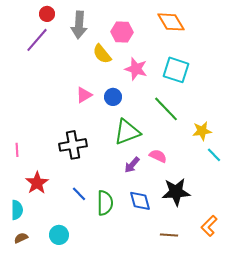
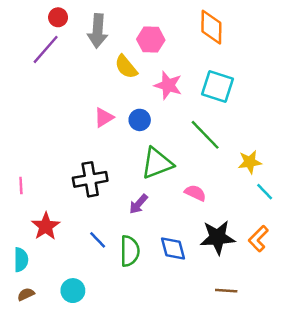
orange diamond: (171, 22) -> (211, 27), turned 32
purple arrow: (132, 165) -> (138, 204), moved
orange L-shape: (209, 226) -> (258, 239), moved
brown line: (169, 235) -> (226, 291), moved

